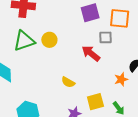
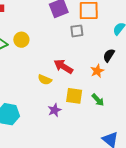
red arrow: (91, 53) -> (63, 66), moved
yellow square: (95, 102) -> (74, 96), turned 30

